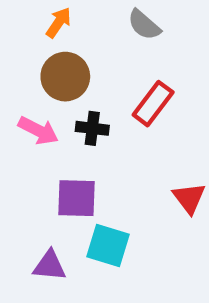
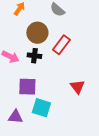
brown circle: (65, 77) -> (37, 33), moved

